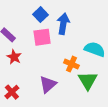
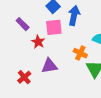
red star: (14, 57) -> (38, 42), moved
purple triangle: (48, 84) -> (49, 66), moved, turned 30

